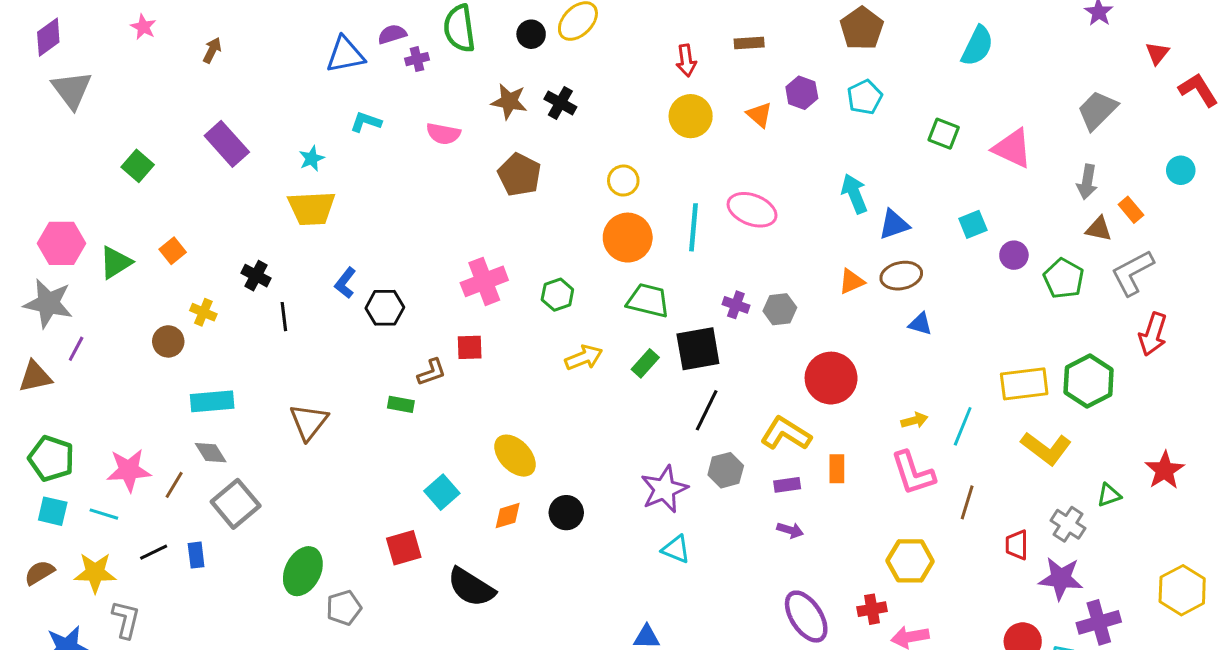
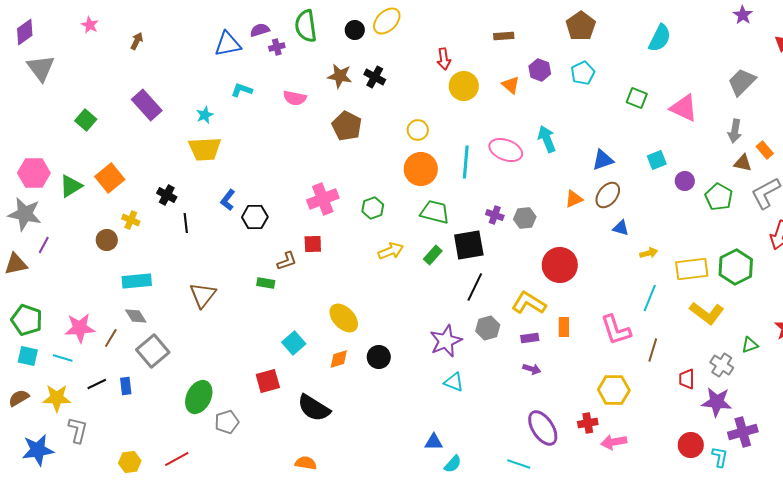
red arrow: (686, 61) -> (444, 59), moved
cyan arrow: (854, 194) -> (547, 139), moved
orange square: (173, 251) -> (110, 178), size x1.6
brown ellipse: (901, 276) -> (608, 195), turned -40
yellow arrow: (914, 420) -> (649, 253), moved

